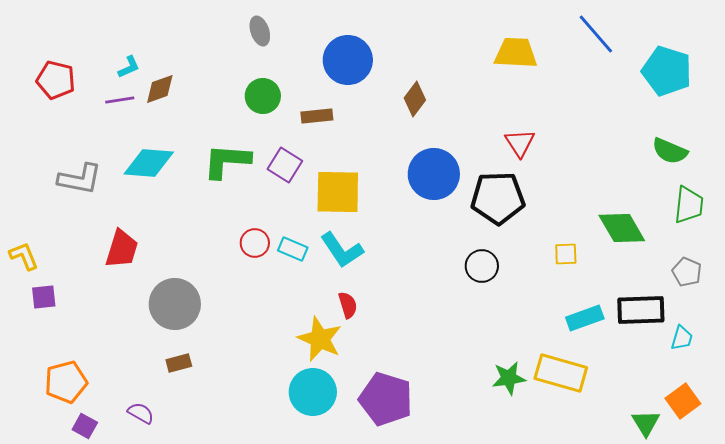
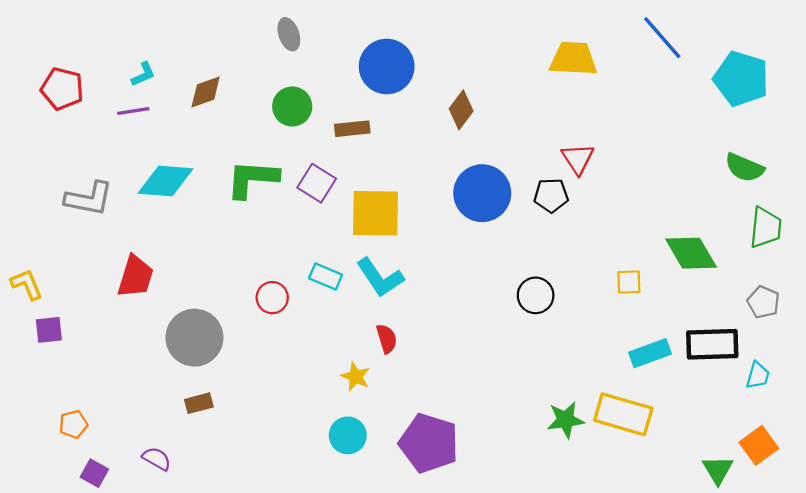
brown diamond: (160, 89) -> (206, 92), moved
black pentagon: (498, 198) -> (551, 195), moved, size x0.6
red circle: (255, 243) -> (272, 298), moved
yellow star: (320, 339) -> (356, 376), size x0.6
orange pentagon: (66, 382) -> (73, 424), size x0.6
cyan circle: (313, 392) -> (348, 435), size x0.7

